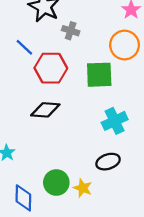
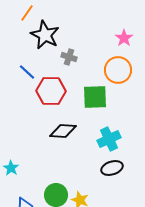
black diamond: (45, 110) -> (63, 131), moved
black ellipse: (108, 162) -> (112, 168), moved

